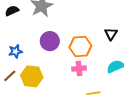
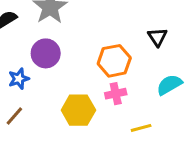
purple circle: (50, 41) -> (46, 53), moved
yellow hexagon: (32, 76) -> (78, 110), moved

